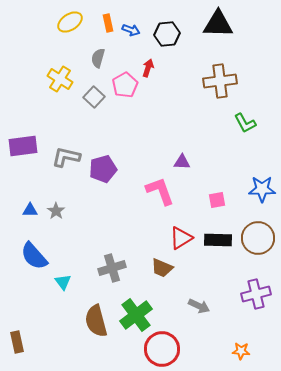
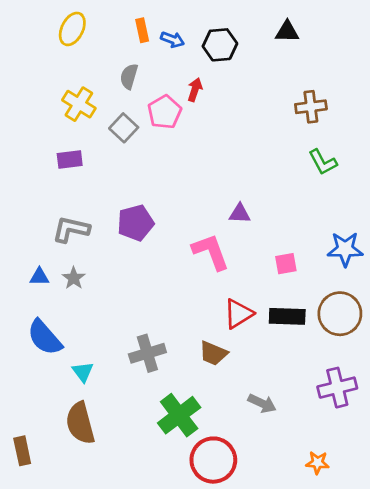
yellow ellipse: (70, 22) -> (72, 29), moved, turned -30
black triangle: (218, 24) -> (287, 32), size x0.6
brown cross: (220, 81) -> (311, 107), moved, size x0.7
purple rectangle: (23, 146) -> (70, 159), moved, size x0.7
gray L-shape: (66, 157) -> (71, 229), moved
brown semicircle: (96, 321) -> (80, 423), moved

